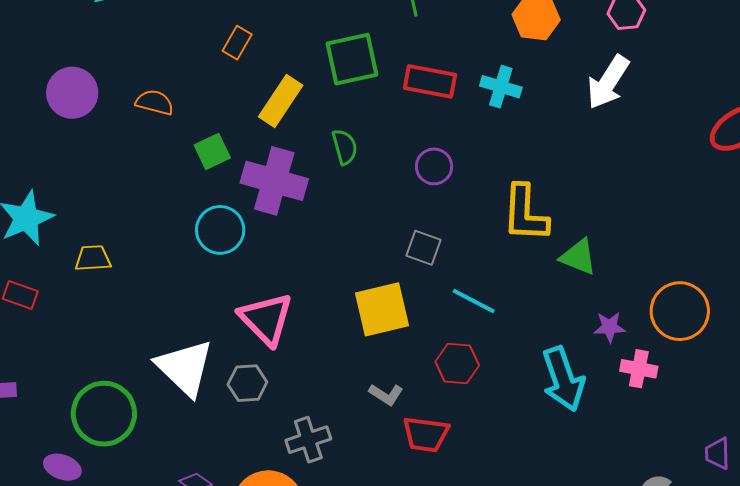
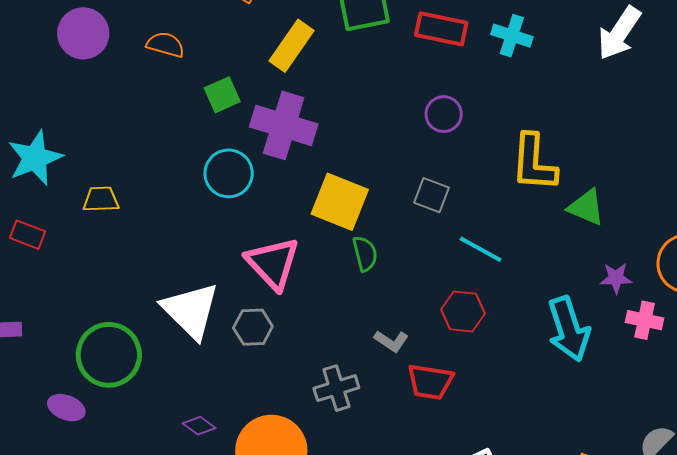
green semicircle: (345, 147) -> (365, 254), moved
yellow square: (382, 309) -> (340, 202), moved, turned 34
gray cross: (308, 440) -> (336, 388), moved

